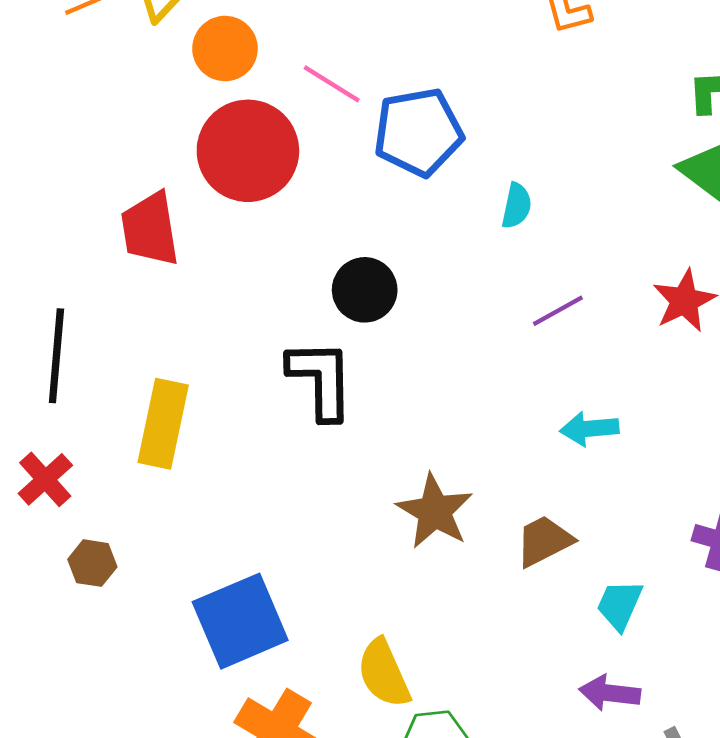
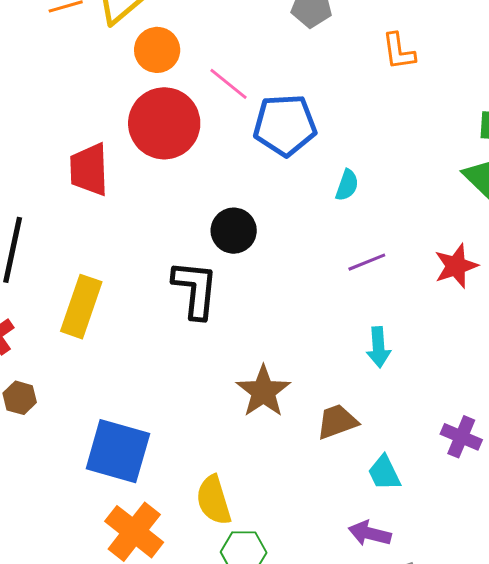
cyan arrow: (589, 429) -> (379, 347), turned -96
cyan trapezoid: (620, 605) -> (384, 473), turned -57
blue square: (240, 621) -> (118, 451), turned 32

